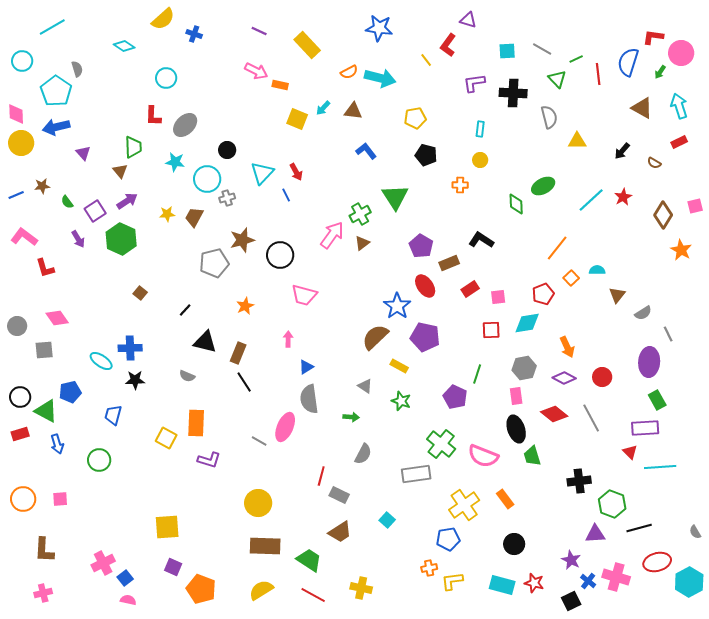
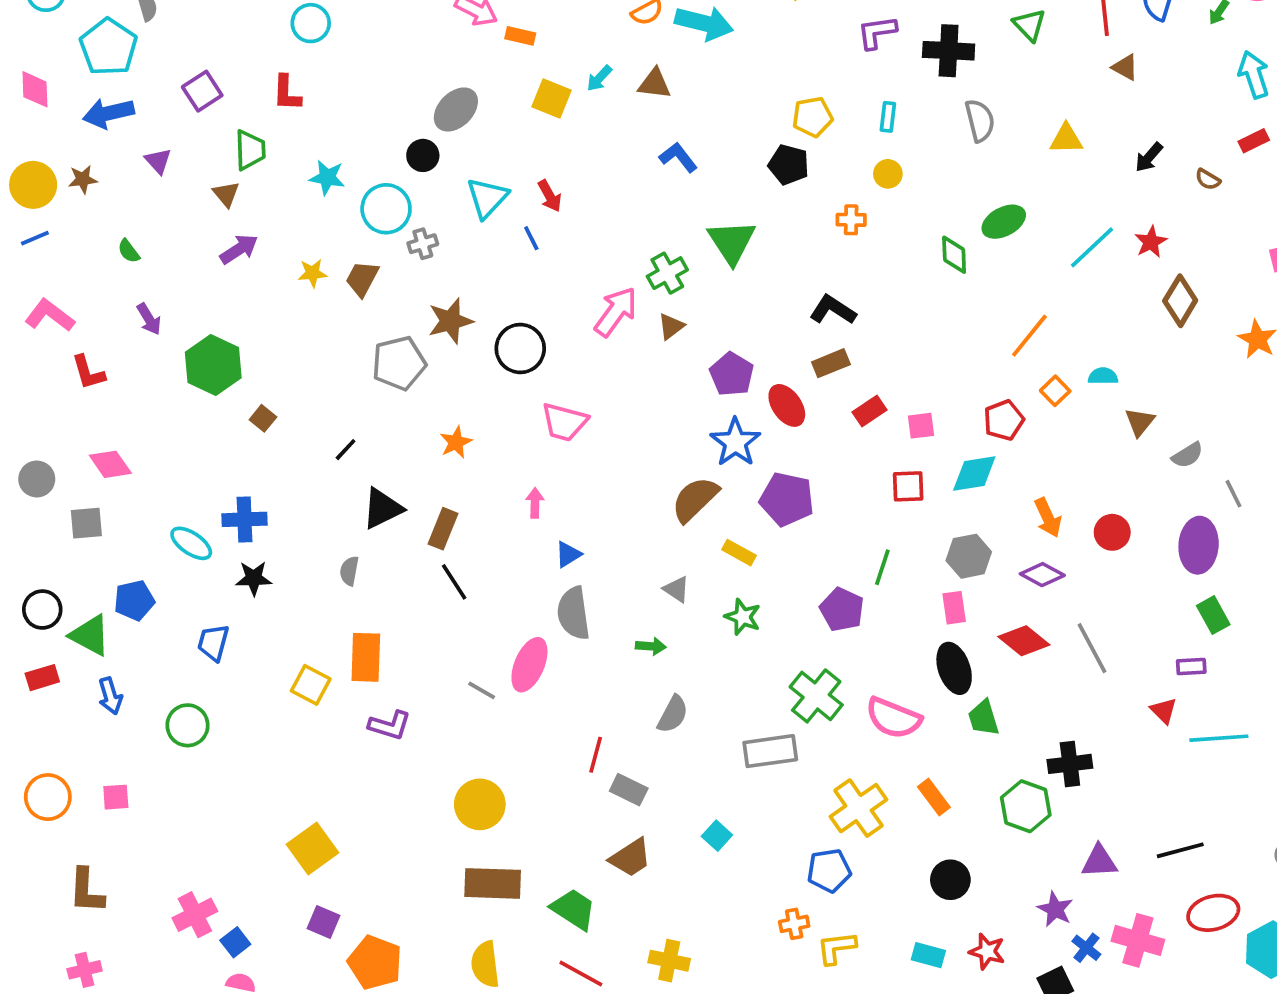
brown triangle: (642, 108) -> (1125, 67), moved, size x0.7
gray semicircle: (549, 117) -> (980, 121), moved
yellow pentagon: (415, 118) -> (813, 117), moved
gray ellipse: (185, 125) -> (456, 110), moved
yellow circle: (21, 143) -> (33, 185), moved
brown star: (42, 186) -> (83, 179), moved
purple square: (95, 211) -> (202, 91), moved
brown diamond: (663, 215) -> (1180, 301), moved
green hexagon: (121, 239) -> (213, 365), moved
black L-shape: (481, 240) -> (833, 310), moved
purple pentagon: (421, 246) -> (732, 374), moved
black triangle: (205, 342) -> (382, 508), turned -40
gray semicircle: (187, 376) -> (349, 571), turned 77
red circle: (602, 377) -> (1112, 532), moved
purple rectangle: (645, 428) -> (1191, 667), size x0.6
green hexagon: (612, 504) -> (1026, 806), moved
yellow square: (167, 527) -> (313, 849), turned -32
cyan rectangle: (502, 585) -> (928, 955), size x0.7
yellow semicircle: (261, 590) -> (485, 964), turned -65

